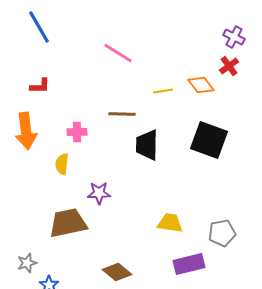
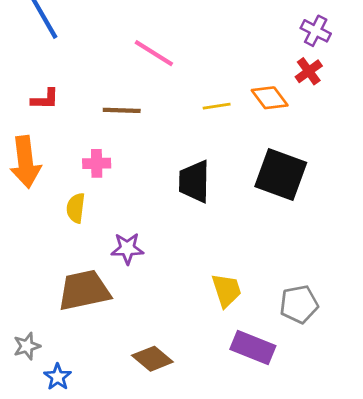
brown line: (122, 114) -> (122, 110), moved
yellow trapezoid: (170, 223) -> (226, 290), turned 64
purple rectangle: (189, 264) -> (253, 348), turned 36

